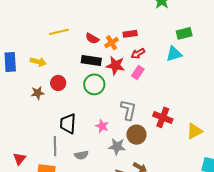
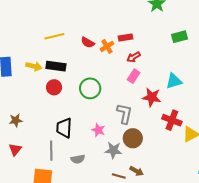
cyan triangle: (174, 54) -> (174, 81), moved
black rectangle: (91, 61) -> (56, 66), moved
red star: (115, 65) -> (152, 97), moved
brown star: (38, 93) -> (16, 120), moved
red cross: (163, 117) -> (172, 120), moved
red triangle: (19, 159) -> (15, 149), moved

